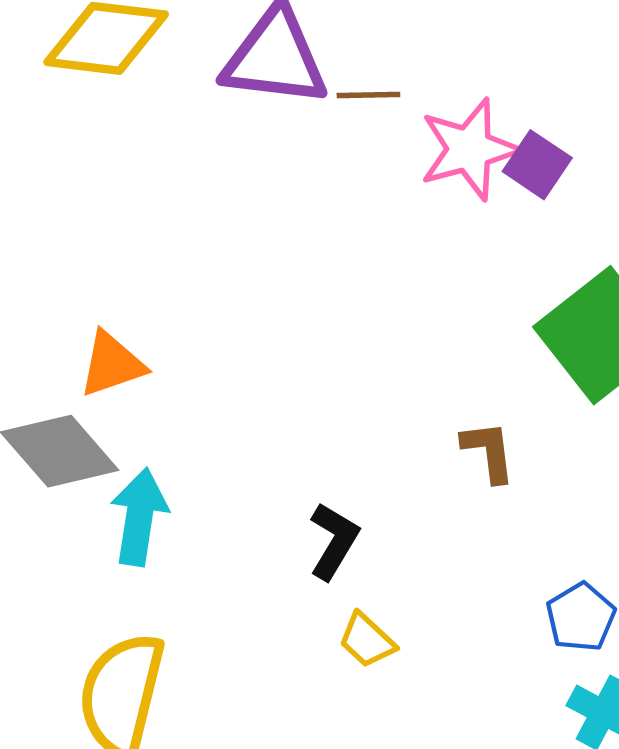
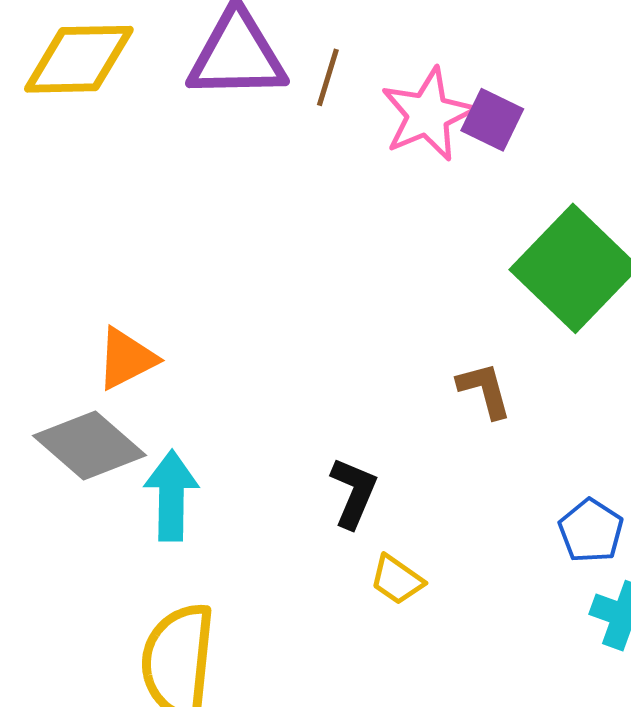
brown line: (368, 95) -> (328, 77), turned -64

